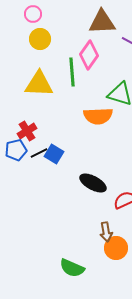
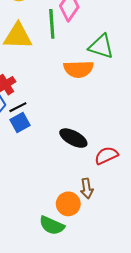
blue square: (54, 154) -> (20, 123), moved, turned 30
orange circle: (116, 248) -> (68, 204), moved

